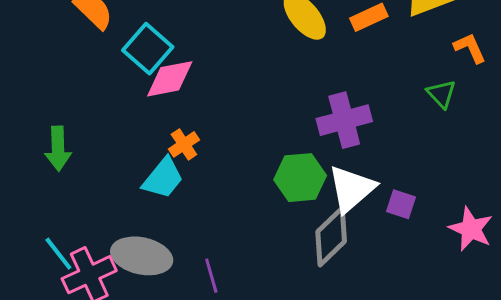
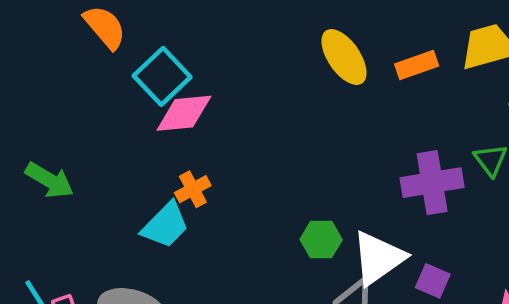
purple cross: (344, 120) -> (432, 183), moved
green arrow: (58, 149) -> (49, 180), turned -63
green hexagon: (300, 178) -> (321, 240), size x0.7

